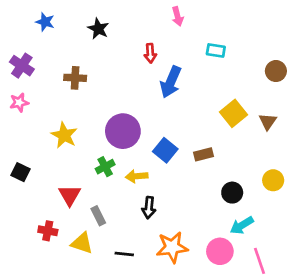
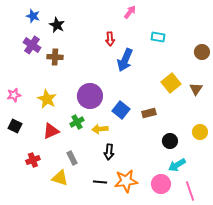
pink arrow: (178, 16) -> (130, 12), turned -128
black star: (98, 29) -> (57, 25), moved
purple cross: (22, 66) -> (32, 45), moved
pink star: (19, 102) -> (14, 95), moved
red triangle: (70, 195) -> (51, 131), moved, turned 36
red cross: (48, 231) -> (33, 160), moved, turned -32
black line: (124, 254) -> (100, 182), moved

